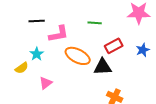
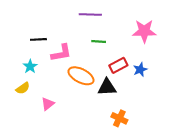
blue star: (143, 50) -> (140, 70), moved
cyan star: (37, 54) -> (30, 66), moved

